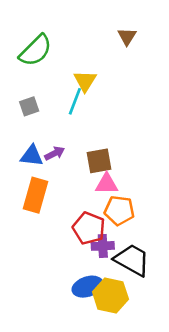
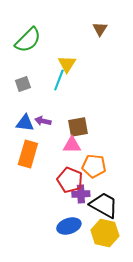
purple arrow: (55, 153) -> (43, 121), turned -140
pink triangle: (107, 184) -> (72, 145), moved
yellow hexagon: (110, 295) -> (105, 233), moved

